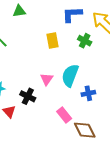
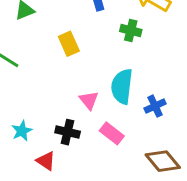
yellow rectangle: (52, 40) -> (69, 44), moved
pink rectangle: (64, 115) -> (112, 133), moved

